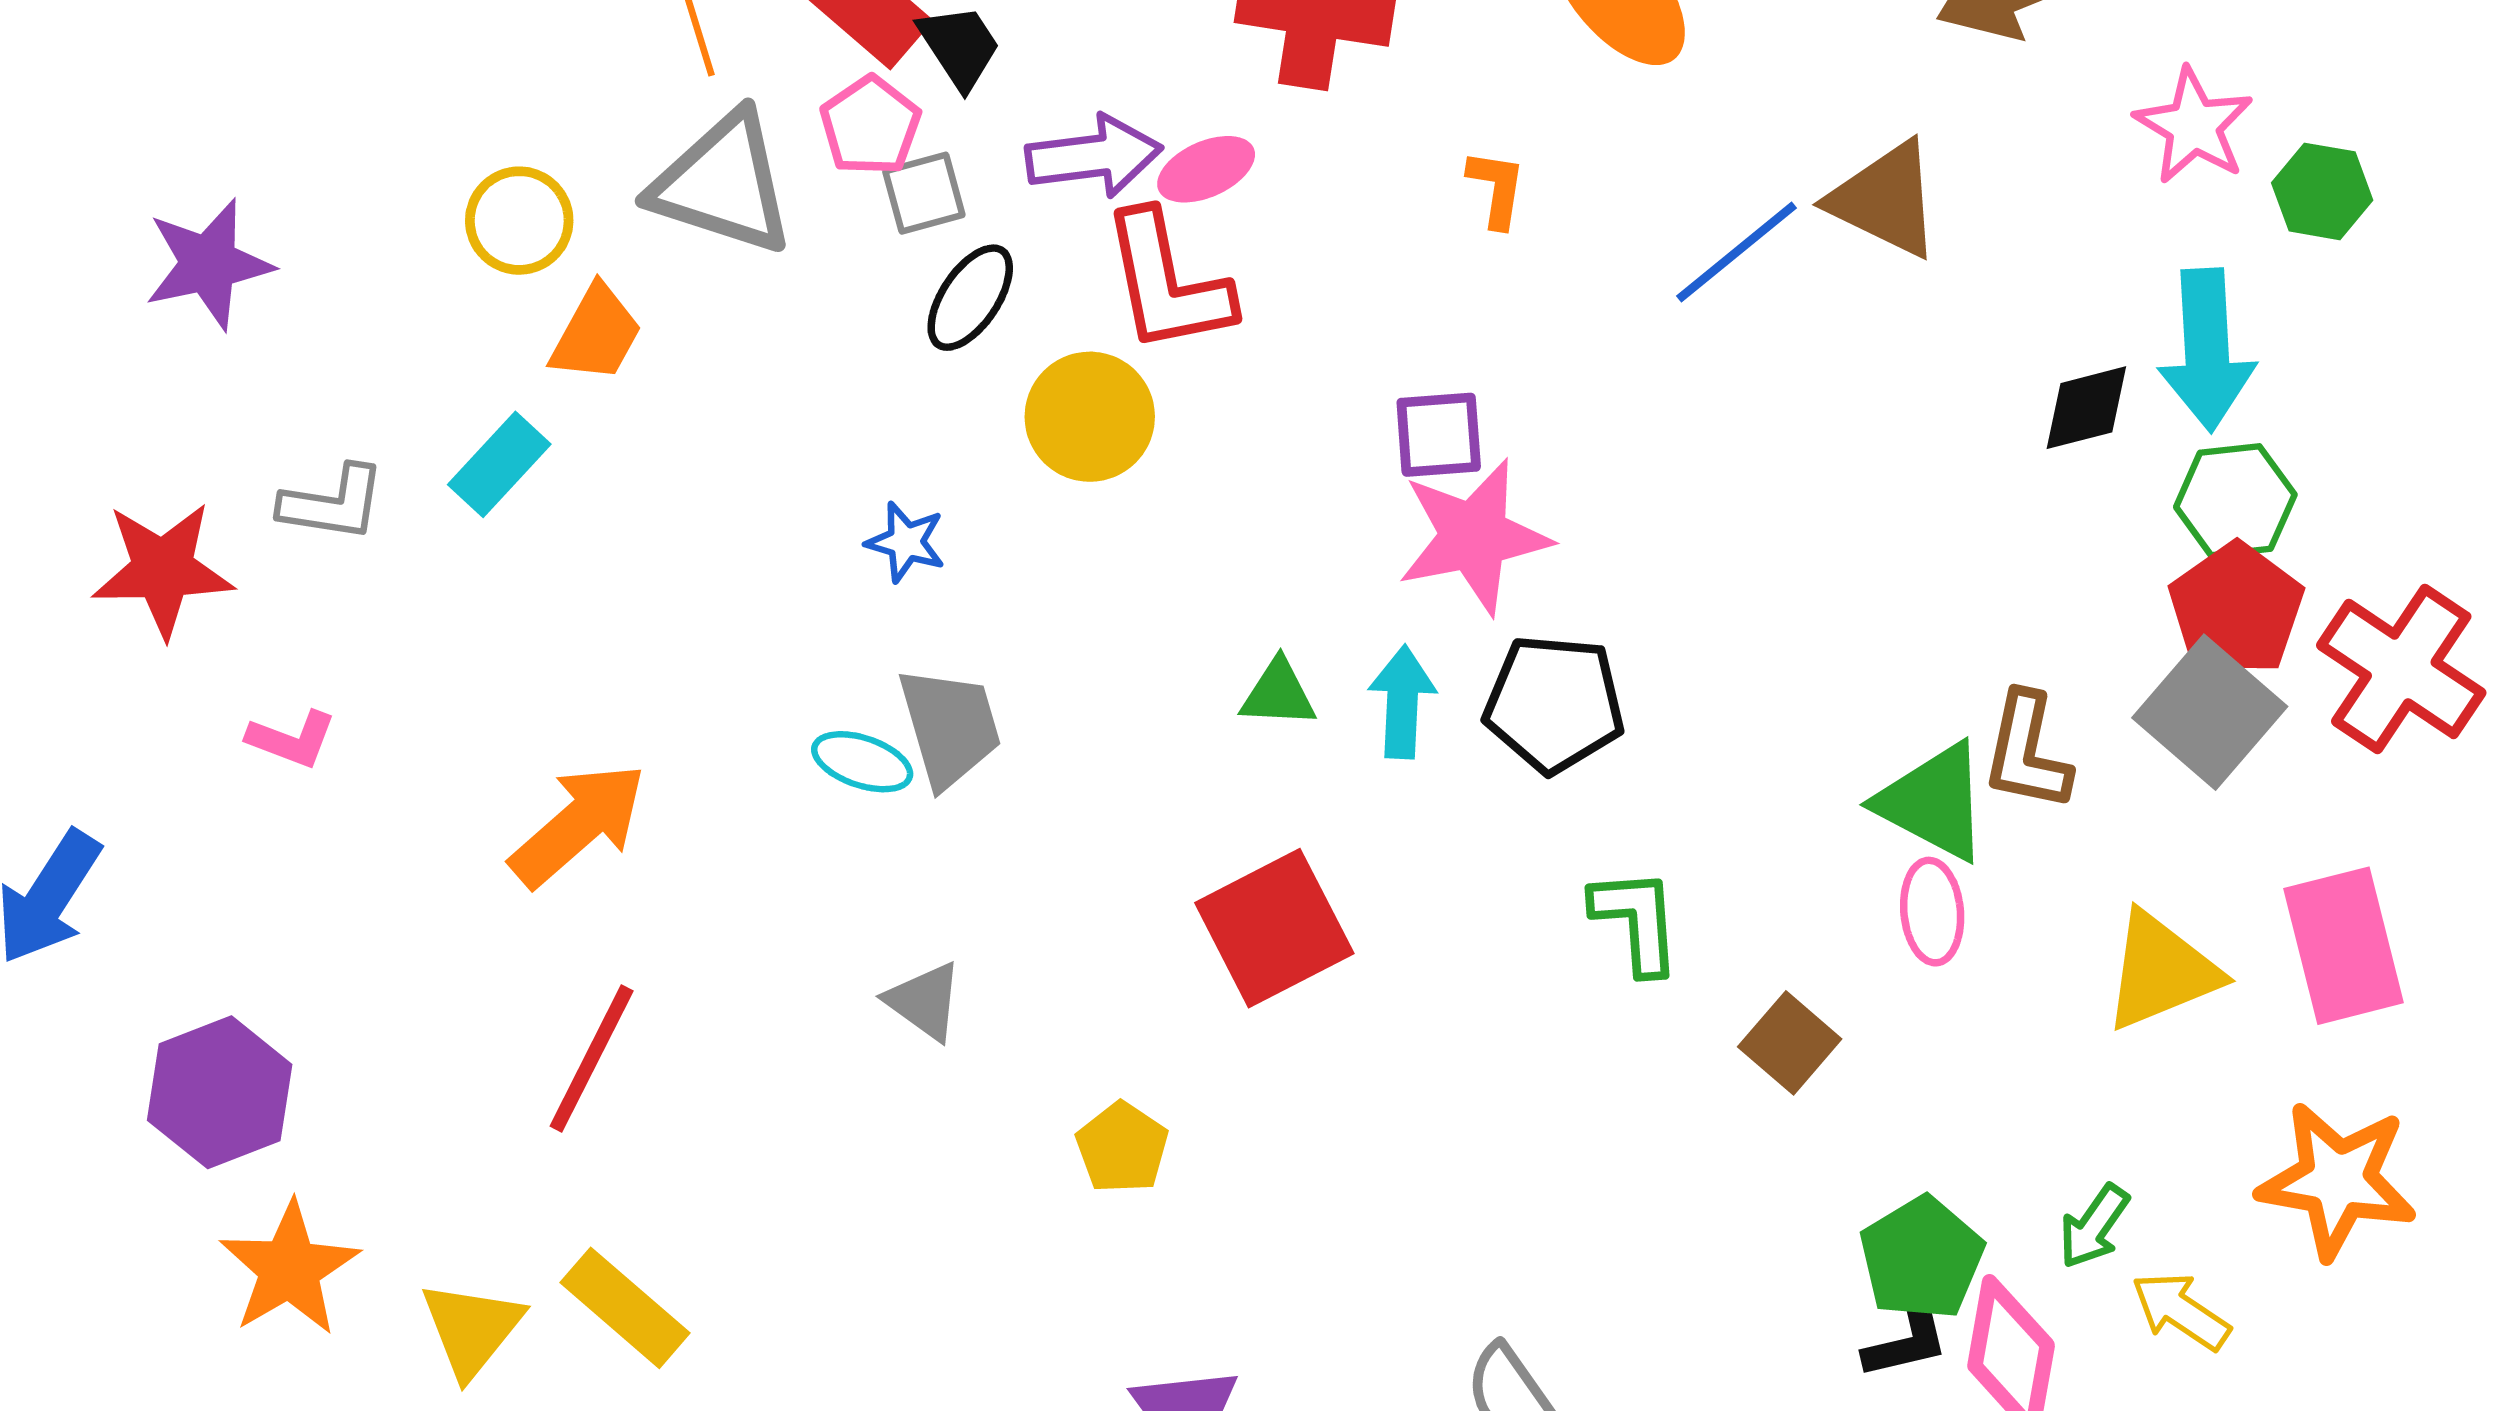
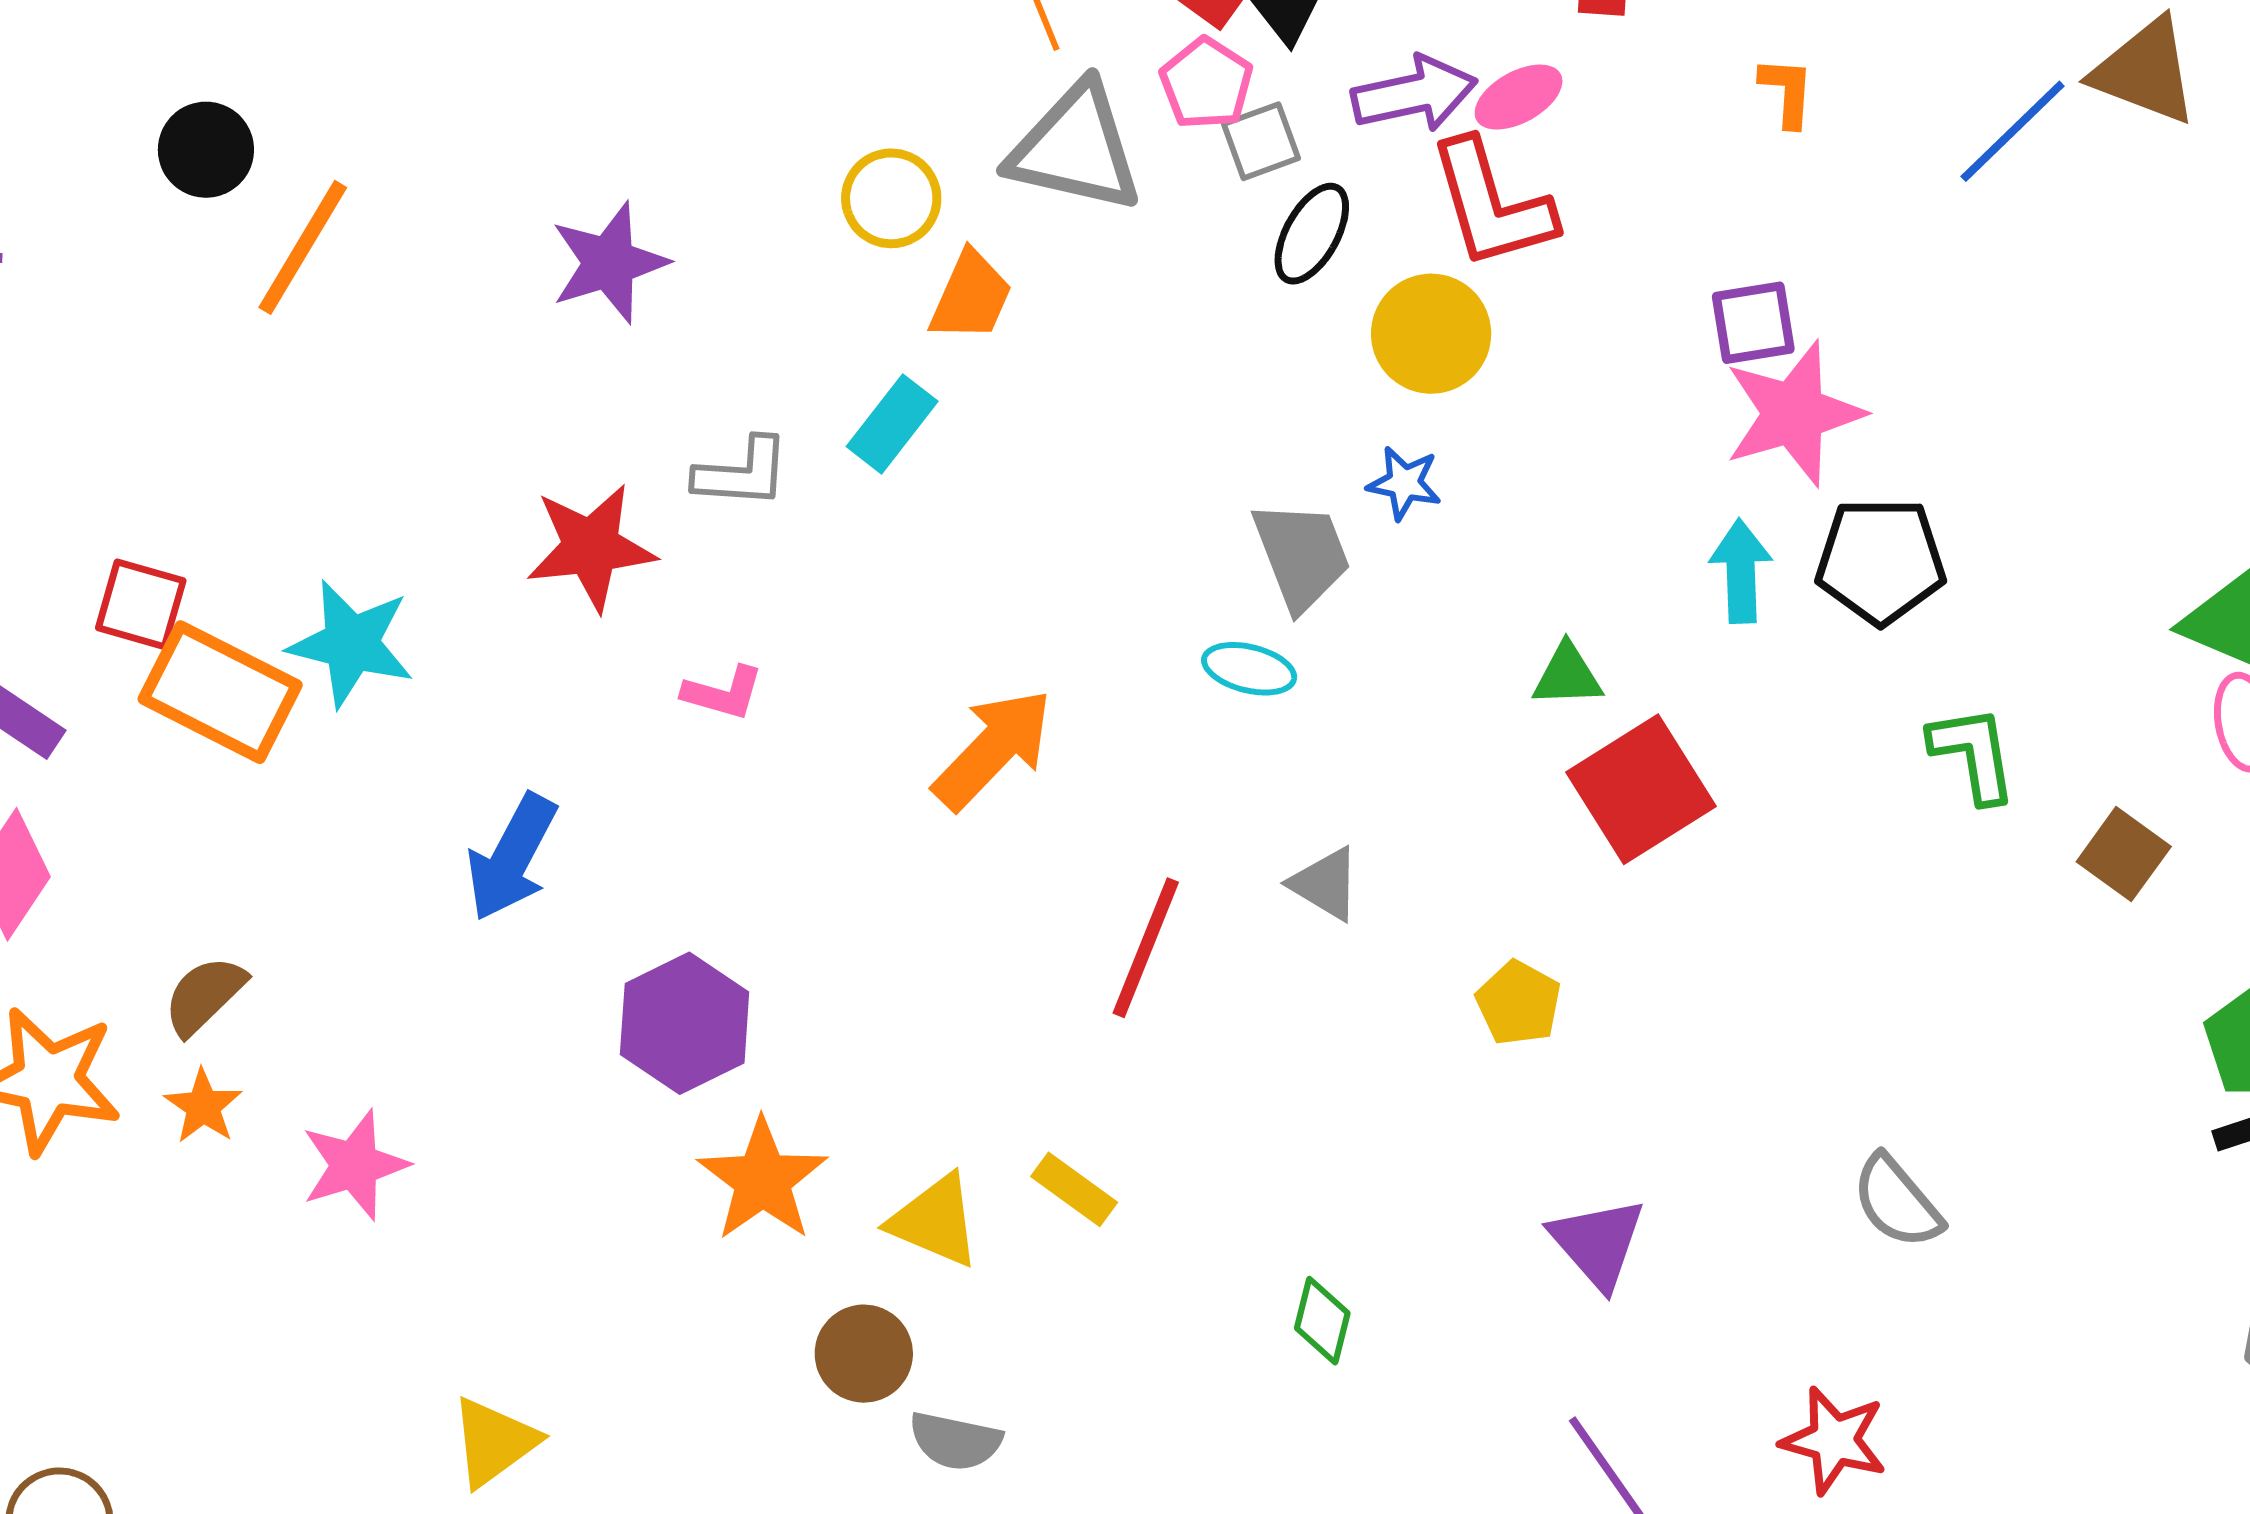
blue star: (906, 542) -> (1404, 483), moved
green triangle: (1278, 694) -> (1567, 675), moved
gray trapezoid: (950, 727) -> (1301, 555), moved
red line: (592, 1059) -> (1146, 948), moved
yellow rectangle: (625, 1308) -> (1074, 1189), size x0.7
yellow triangle: (472, 1329) -> (935, 1221), turned -41

